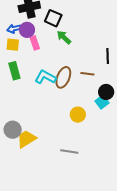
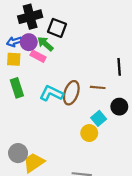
green arrow: (64, 37) -> (45, 44), moved
pink rectangle: (35, 43) -> (38, 56), turned -40
cyan square: (102, 102) -> (99, 118), moved

